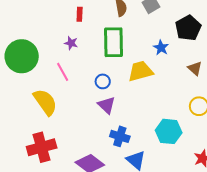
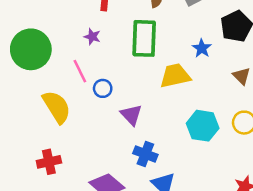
blue circle: (103, 81) -> (103, 88), moved
cyan hexagon: (169, 131) -> (203, 126), moved
red cross: (42, 147) -> (49, 162), size x0.7

